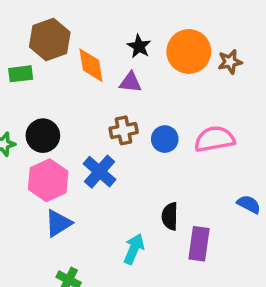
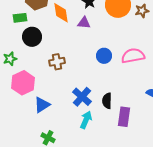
brown cross: (124, 130) -> (57, 62), moved
black circle: (43, 136) -> (32, 37), moved
blue cross: (100, 172) -> (82, 97), moved
pink hexagon: (48, 180) -> (23, 83), moved

